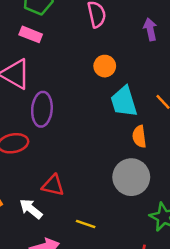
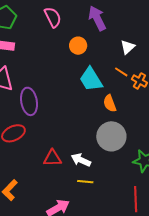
purple arrow: (150, 29) -> (97, 18), size x1.4
orange circle: (105, 66) -> (78, 46), moved
white arrow: (31, 209) -> (81, 160), moved

